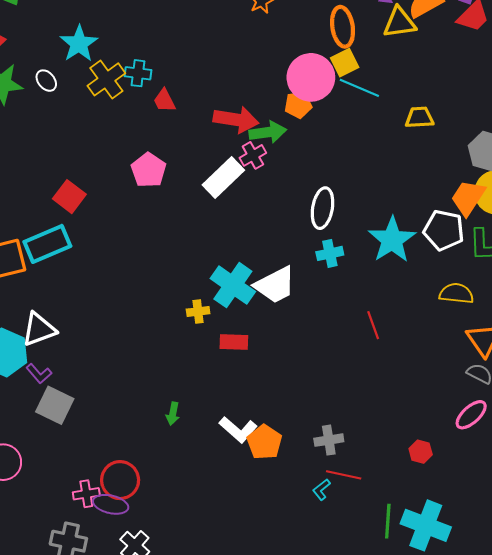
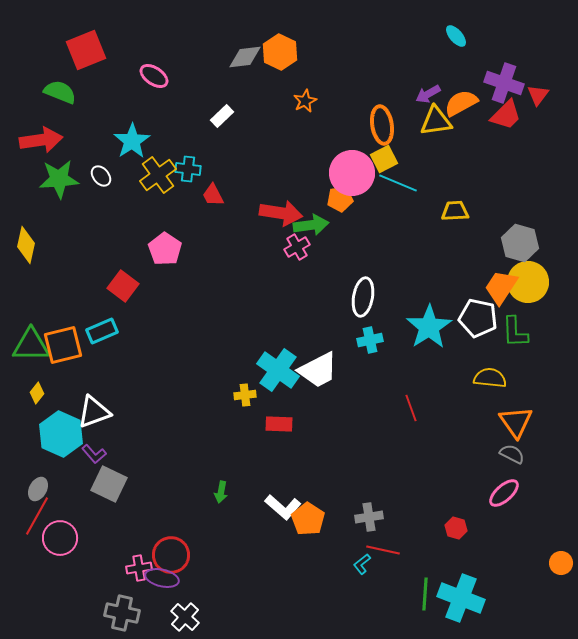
pink pentagon: (149, 170) -> (165, 249), moved
white rectangle: (223, 178) -> (222, 116), moved, size x0.6
cyan rectangle: (47, 244) -> (102, 331), size x0.7

